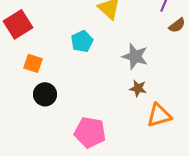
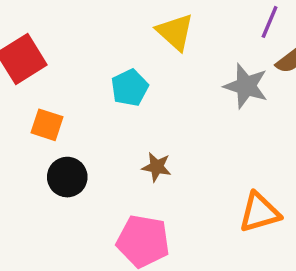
gray star: (135, 56) -> (246, 86), moved
brown star: (138, 88) -> (157, 167), moved

